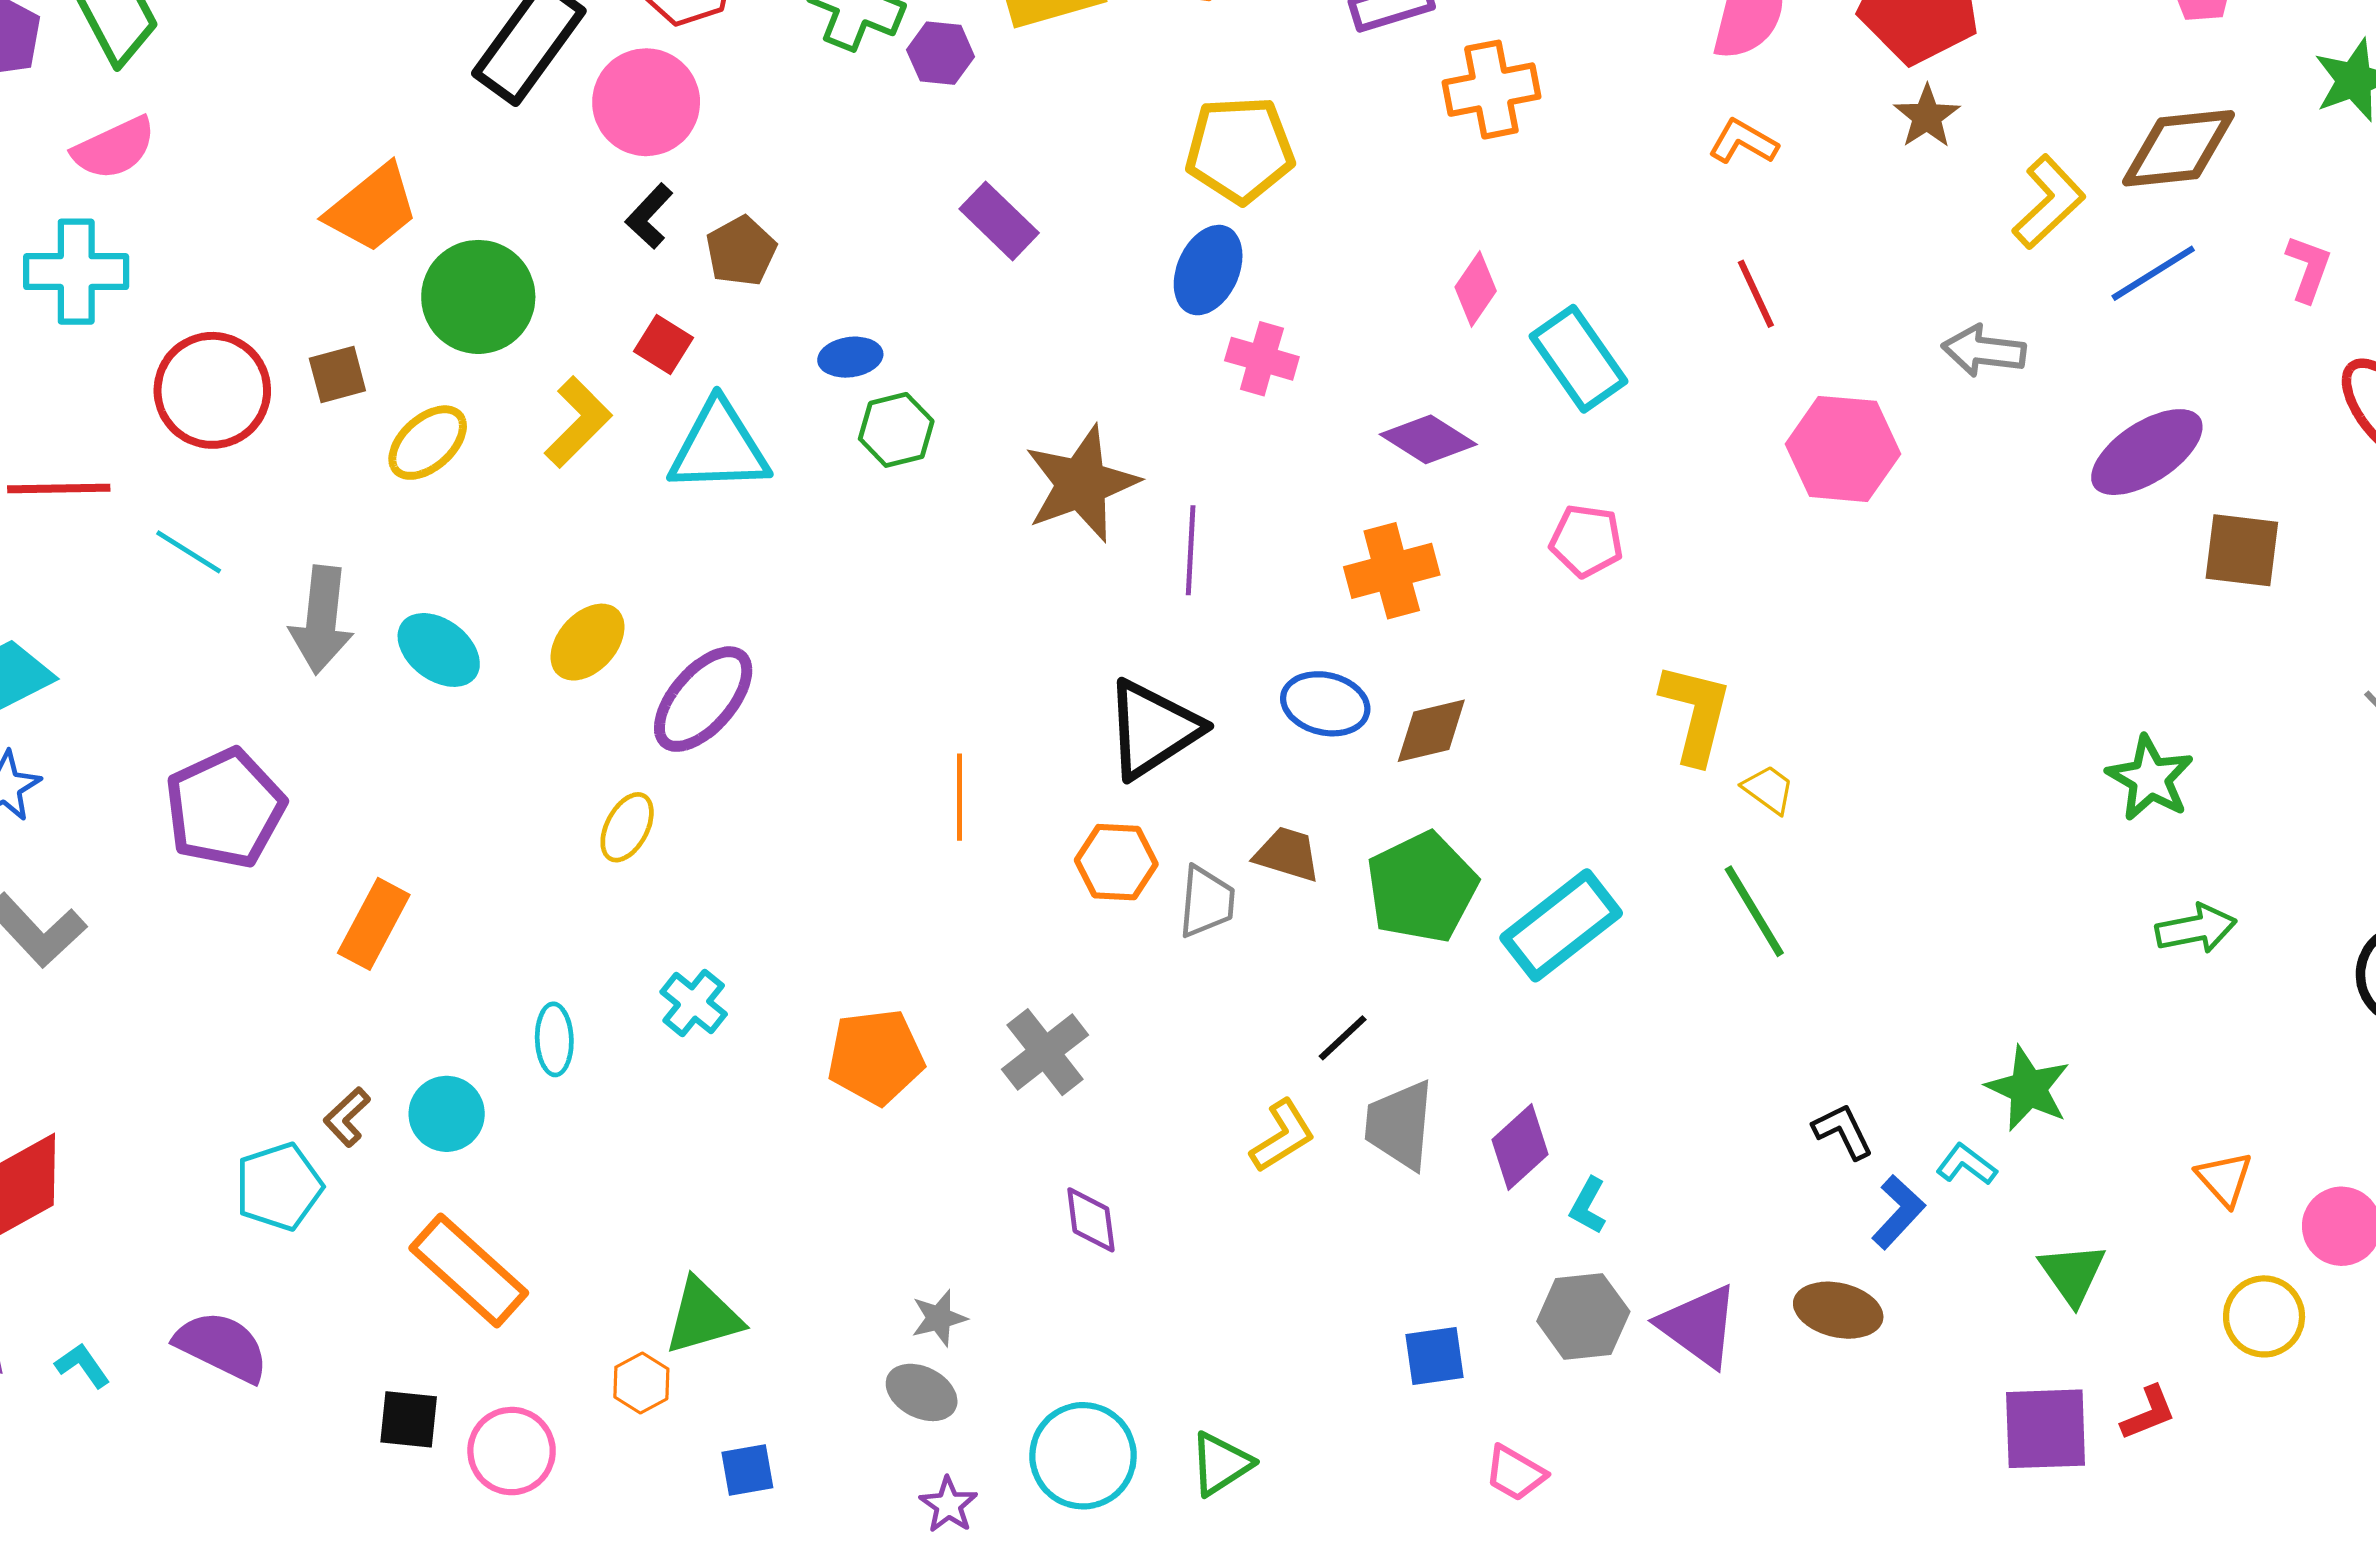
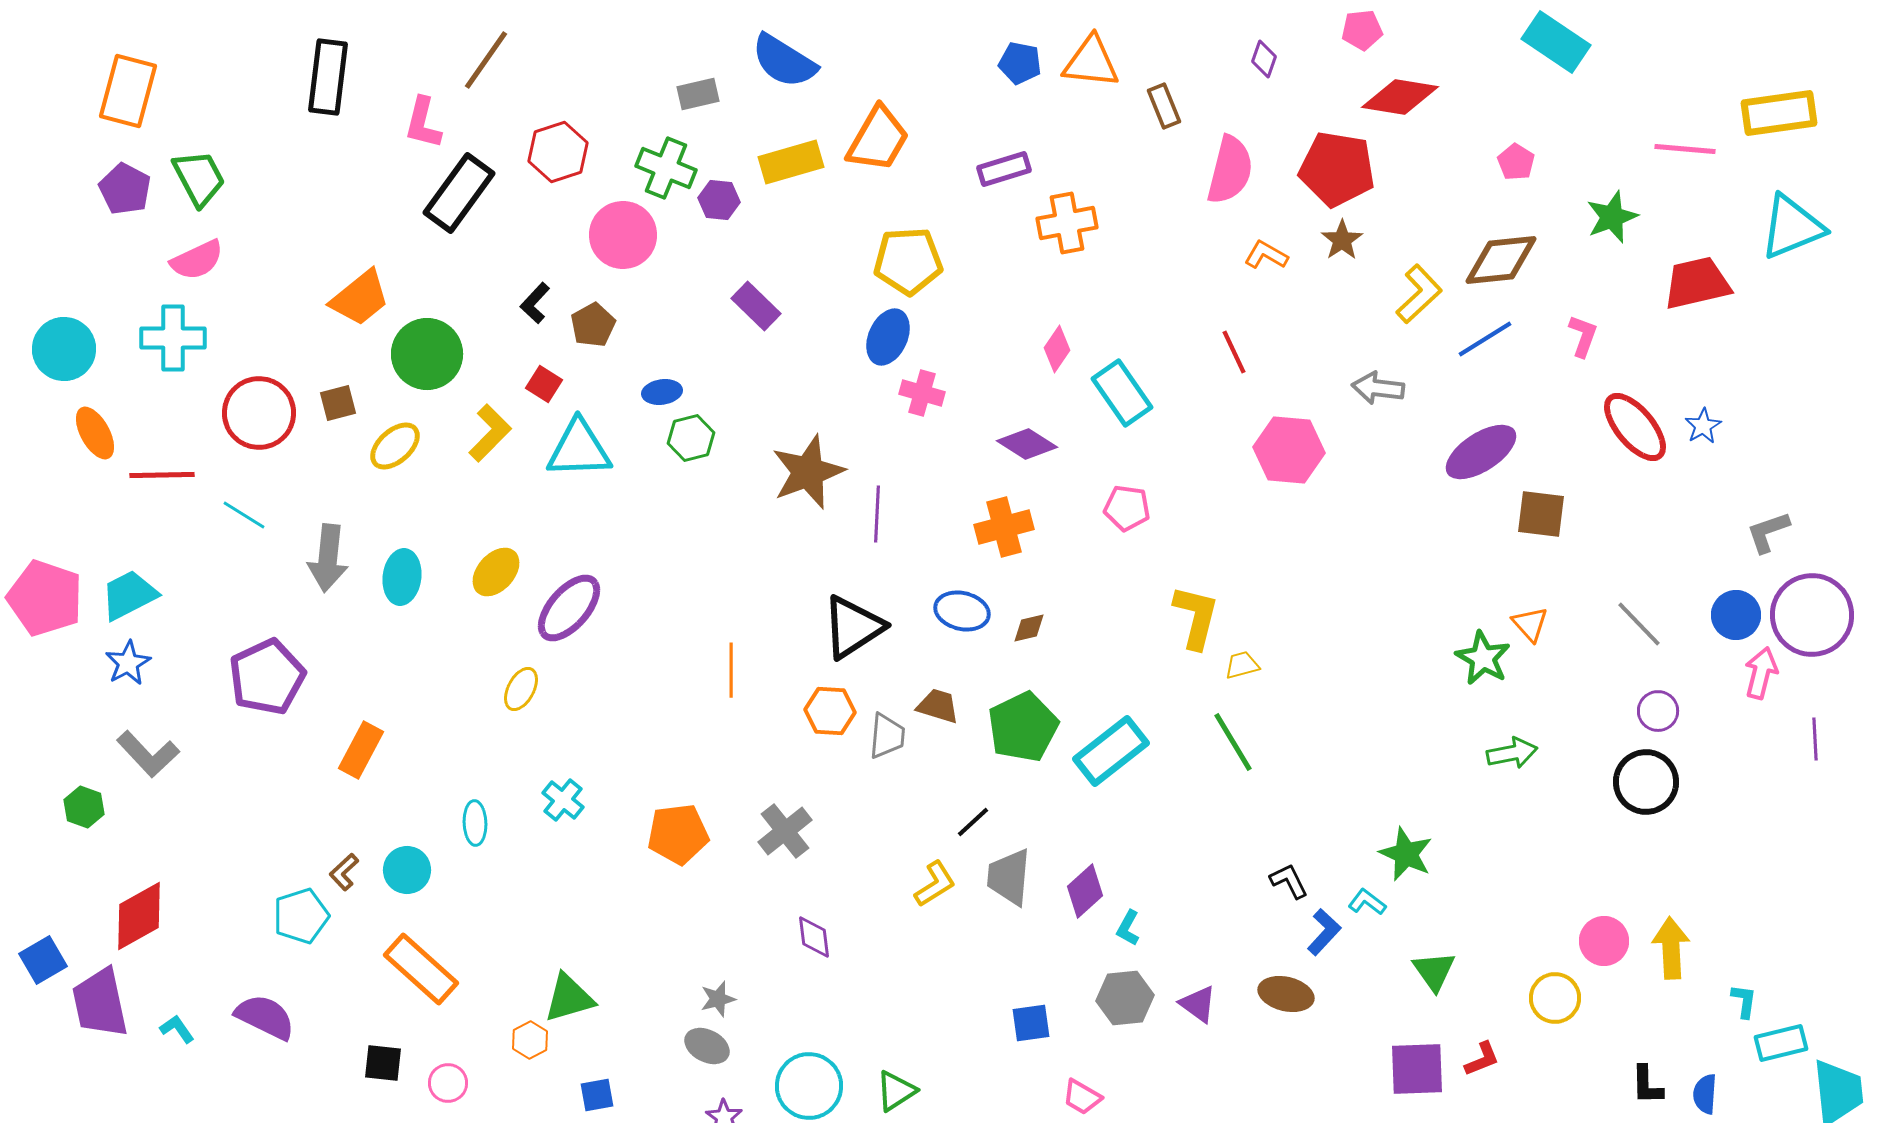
pink circle: (646, 102) -> (623, 235), moved
orange L-shape: (1743, 142) -> (1266, 255), moved
cyan ellipse: (439, 650) -> (402, 577), turned 60
brown diamond: (1431, 731) -> (1029, 628), size x0.7
yellow trapezoid: (1769, 789) -> (1242, 665), turned -51
orange triangle: (2224, 1179) -> (1530, 624), moved
purple triangle: (1699, 1326) -> (1198, 1004), size x0.7
pink circle: (512, 1451) -> (448, 1083), size x0.7

